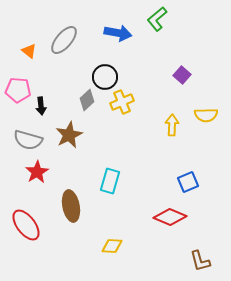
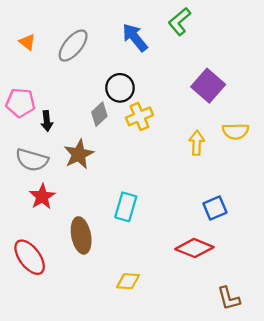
blue arrow: (118, 33) -> (135, 38), turned -140
orange triangle: (29, 51) -> (27, 42), moved
purple square: (182, 75) -> (208, 86), size x1.6

